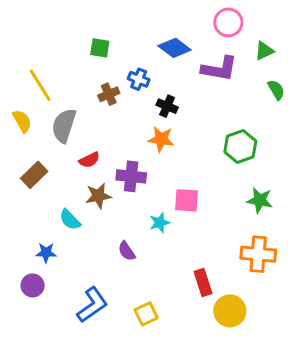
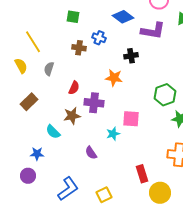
brown cross: (109, 94) -> (79, 48), turned 32
black cross: (167, 106) -> (131, 56), moved, turned -32
gray semicircle: (64, 126) -> (49, 69), size x0.6
green hexagon: (240, 146) -> (165, 95), moved
red semicircle: (89, 160) -> (74, 88), moved, turned -40

